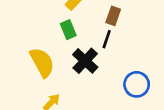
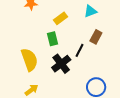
brown rectangle: (113, 16) -> (96, 37), moved

